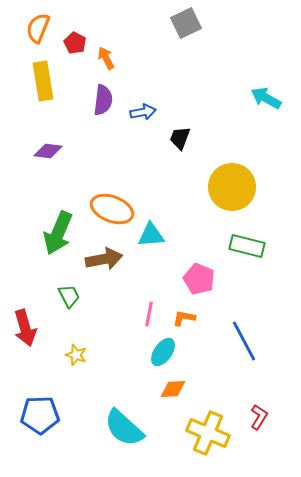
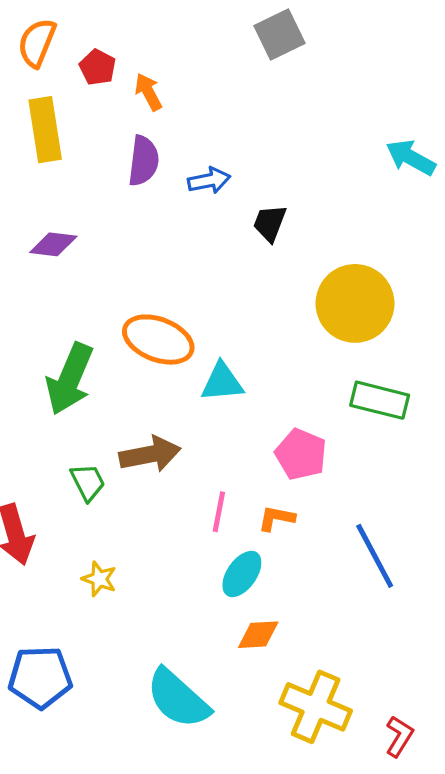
brown arrow: (104, 259) -> (150, 454), moved
red L-shape: (259, 417) -> (399, 736), moved

